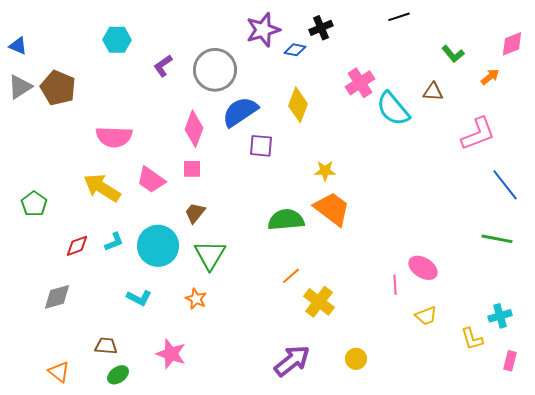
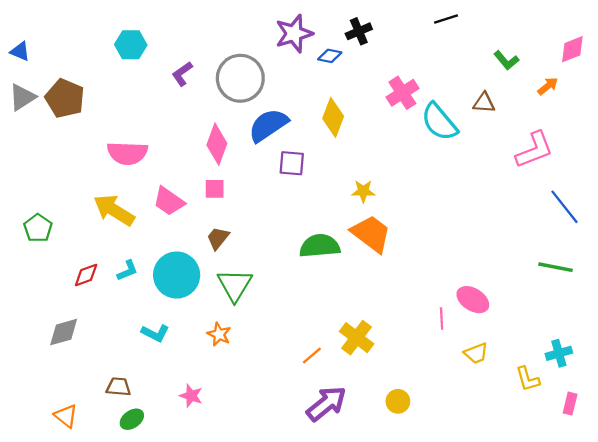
orange line: (291, 276) -> (312, 355), moved
pink star: (171, 354) -> (191, 396), size x0.7

